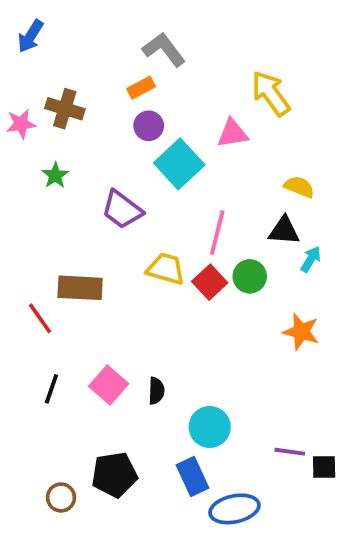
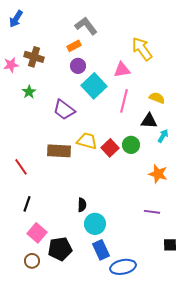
pink line: (217, 233) -> (124, 101), moved
brown rectangle: (80, 288) -> (59, 151), moved
pink square: (109, 385) -> (37, 233), moved
cyan circle: (210, 427) -> (95, 224), moved
purple line: (290, 452) -> (152, 212), moved

